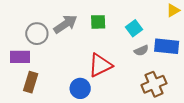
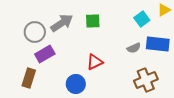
cyan square: (134, 28) -> (142, 19), moved
purple rectangle: (20, 57) -> (45, 54), moved, turned -30
red triangle: (100, 65) -> (95, 62), size x0.7

